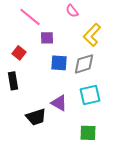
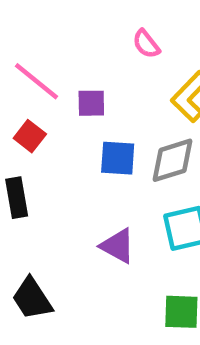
pink line: (30, 17) -> (36, 81), moved
black trapezoid: (36, 117) -> (32, 299), moved, turned 75

